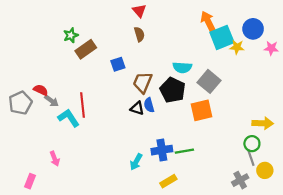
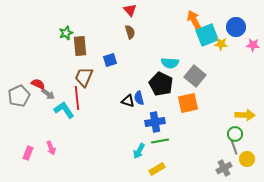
brown rectangle: (86, 49) -> (80, 46), turned -60
brown trapezoid: (143, 82) -> (84, 77), moved
blue cross: (162, 150) -> (155, 122), moved
green line: (184, 151) -> (160, 141), moved
cyan arrow: (136, 162) -> (139, 151), moved
pink rectangle: (30, 181) -> (28, 153), moved

